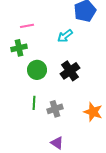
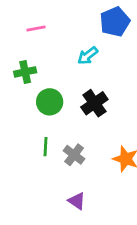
pink line: (27, 26) -> (36, 29), moved
gray cross: (55, 109) -> (74, 155), turned -35

